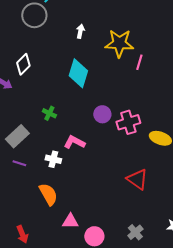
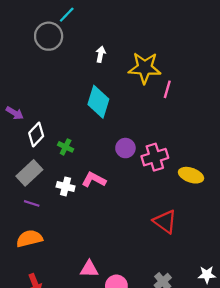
white diamond: (23, 64) -> (36, 134), moved
white cross: (53, 159) -> (66, 186), moved
orange semicircle: (48, 194) -> (29, 238), moved, turned -75

